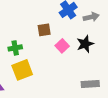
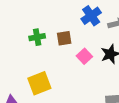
green cross: (15, 48) -> (37, 37), moved

